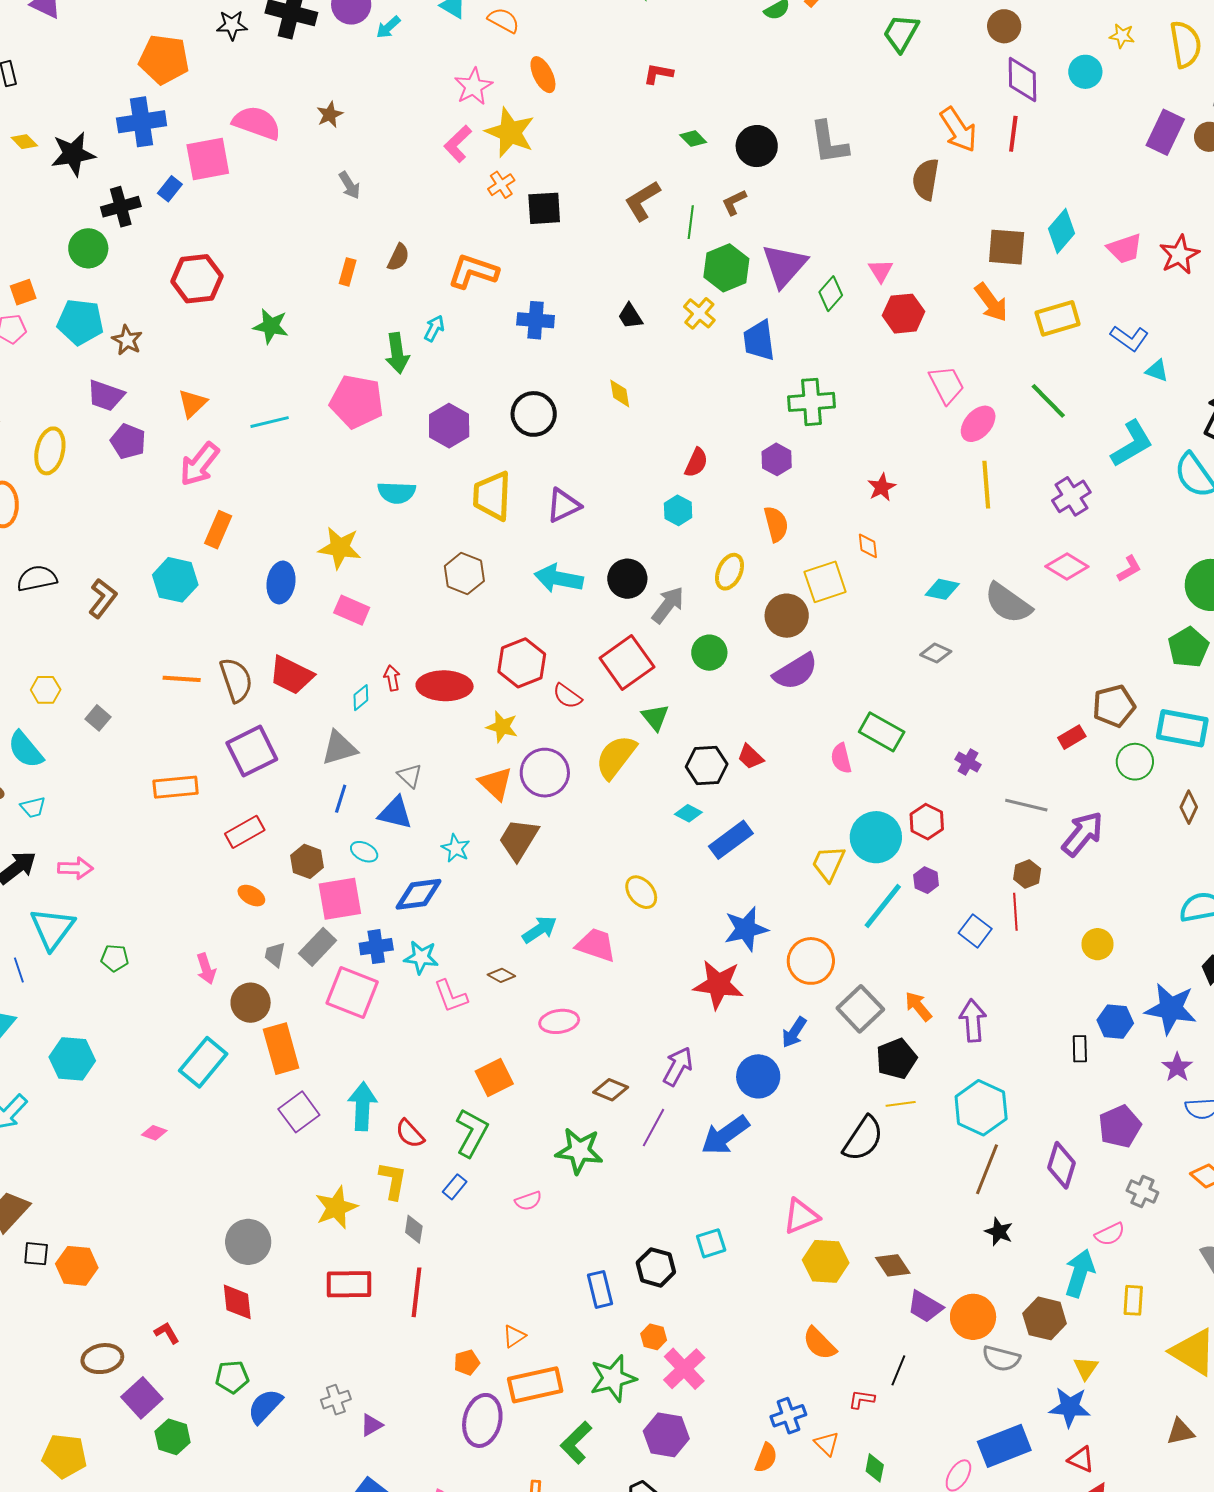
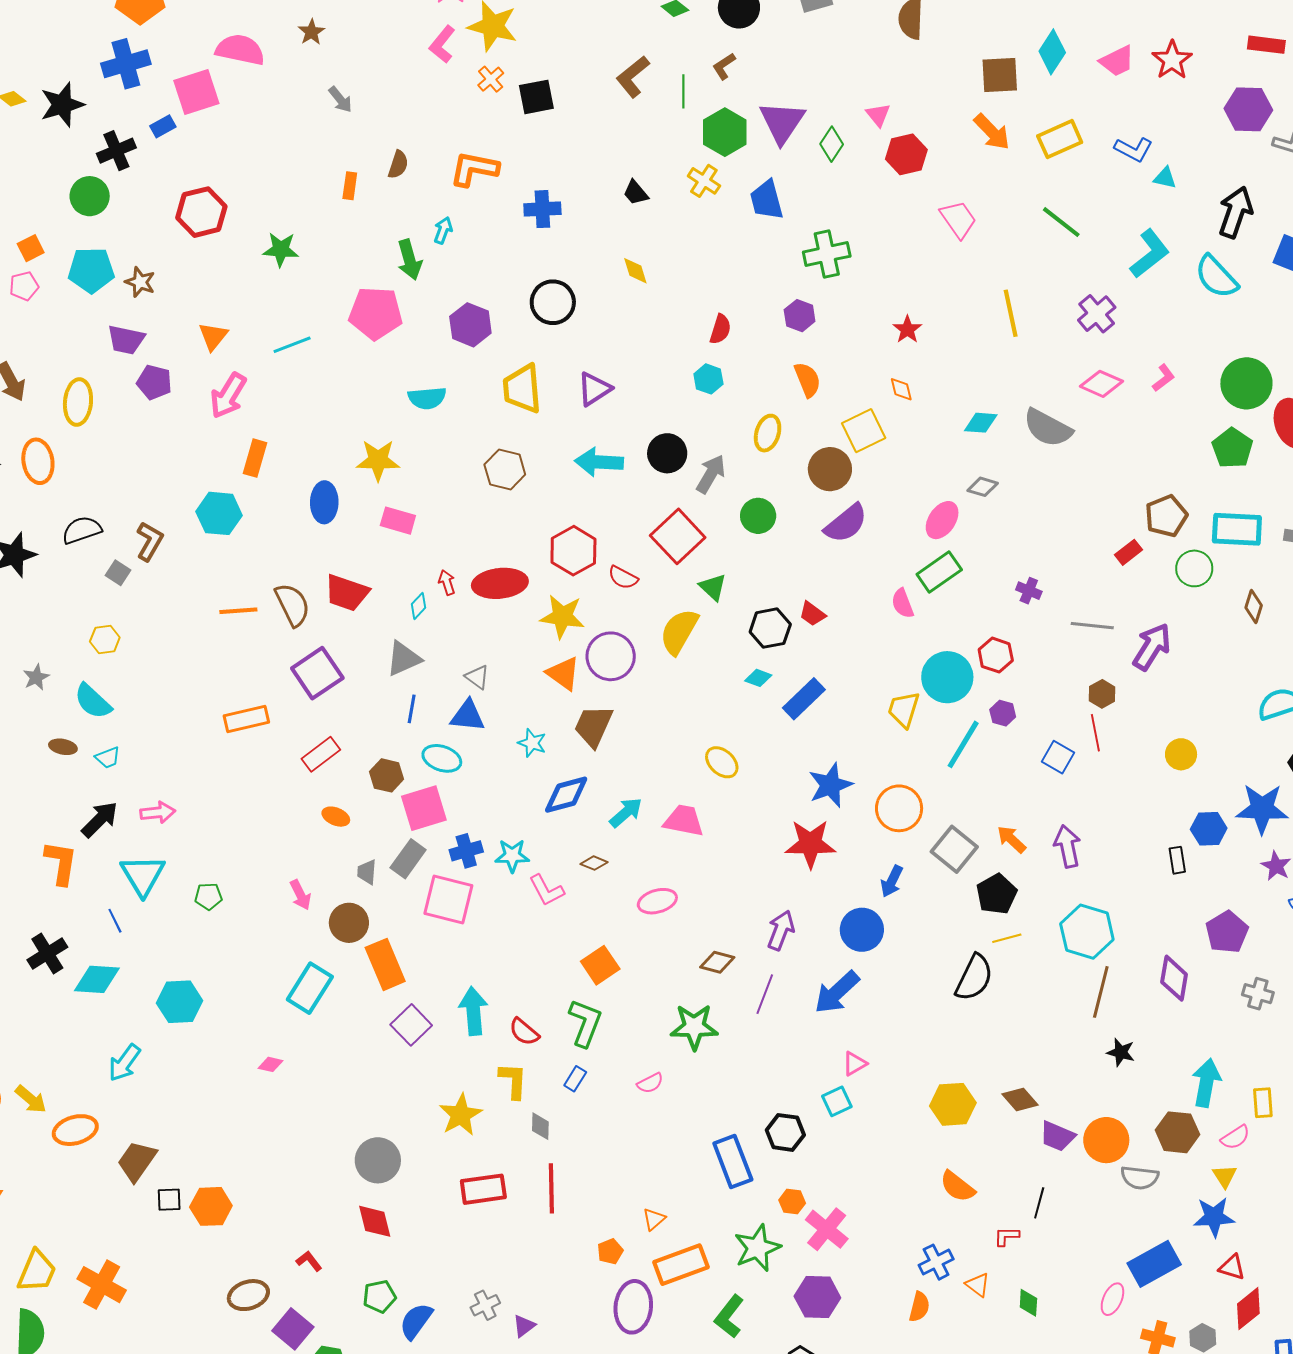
blue rectangle: (170, 189) -> (163, 126), turned 30
pink ellipse: (978, 424) -> (942, 520), moved
gray square: (98, 718) -> (118, 573), moved
yellow star: (502, 727) -> (562, 616), size x1.4
green rectangle: (882, 732) -> (939, 572), turned -57
cyan ellipse: (364, 852) -> (442, 758), size x1.4
blue diamond: (418, 894) -> (566, 795), moved
pink triangle: (801, 1216) -> (855, 1064), moved, size x0.7
pink semicircle: (1110, 1234) -> (1235, 1137), moved
blue rectangle: (600, 1289) -> (733, 1162), size x1.4

